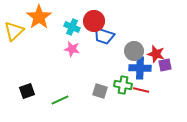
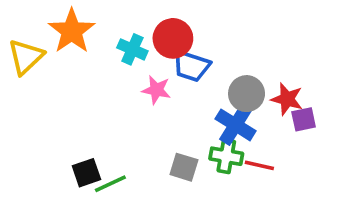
pink star: (72, 49) -> (156, 90), moved
blue cross: (140, 68) -> (235, 125), moved, turned 30
black square: (27, 91) -> (86, 173), moved

